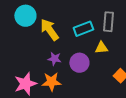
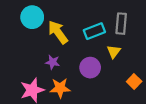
yellow triangle: (101, 48) -> (114, 51), turned -48
purple star: (54, 59) -> (53, 62), moved

